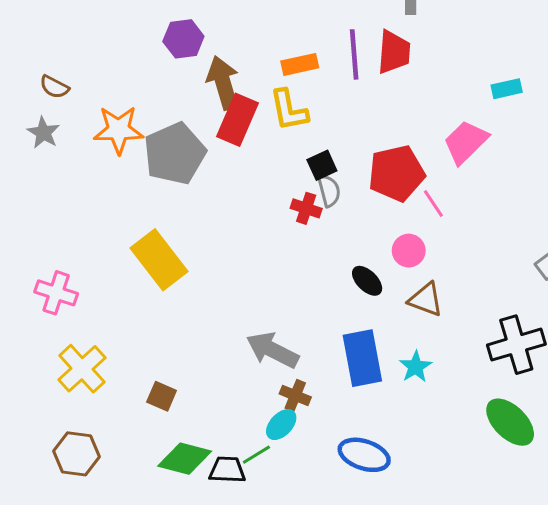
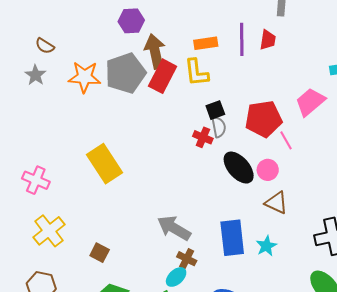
red trapezoid: (394, 52) -> (268, 40), size x0.7
gray pentagon: (175, 154) -> (125, 73), moved
black ellipse: (367, 281) -> (239, 168), moved, size x1.6

